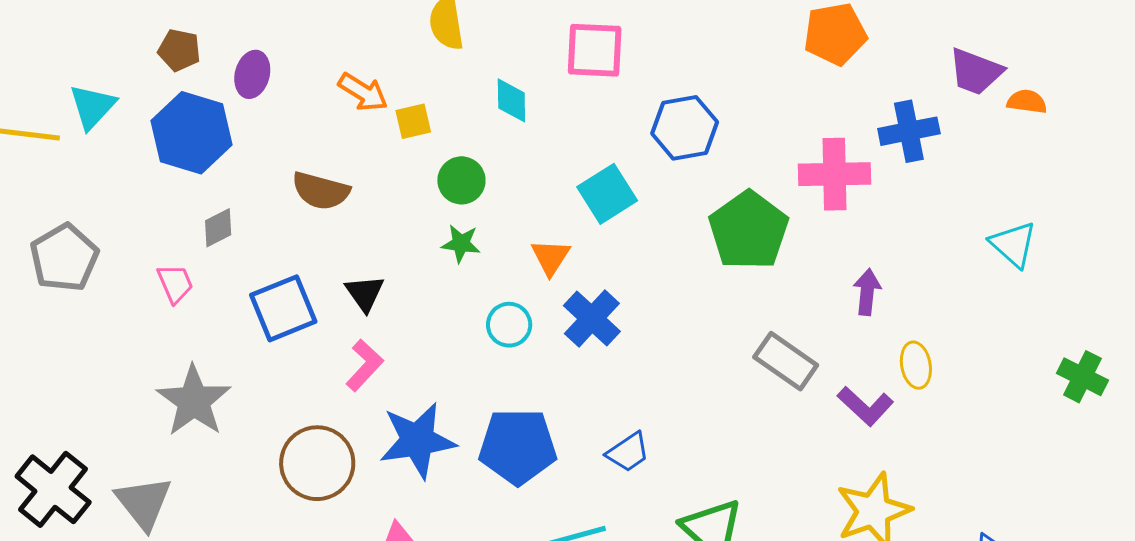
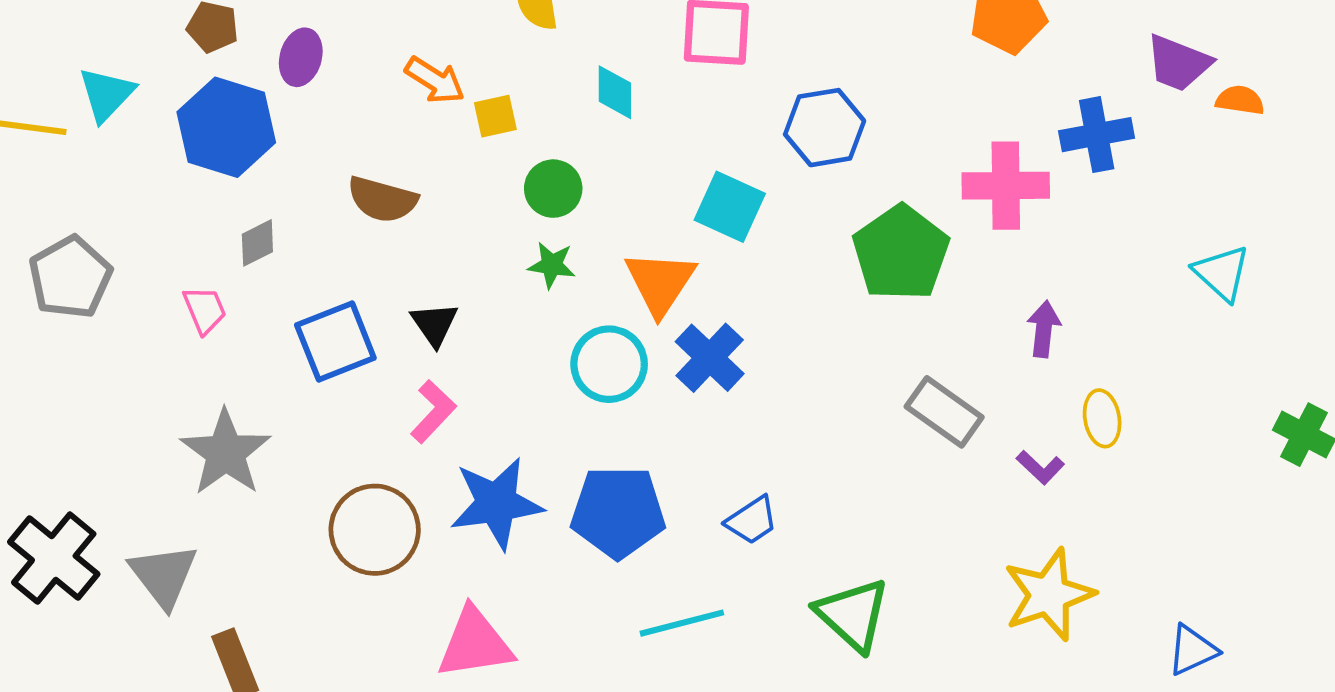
cyan square: (607, 194) -> (730, 207), turned -34
orange triangle: (551, 257) -> (660, 283), size x1.5
cyan circle: (509, 325) -> (609, 364), size x1.4
purple L-shape: (865, 406) -> (1040, 467), size x0.7

